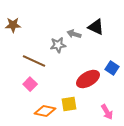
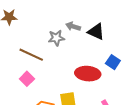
black triangle: (96, 27) -> (96, 32), moved
red ellipse: (88, 79) -> (88, 74), turned 35

